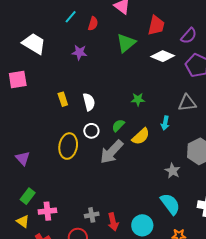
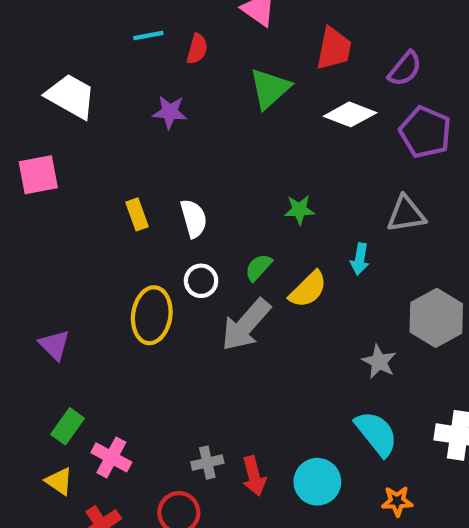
cyan line: (71, 17) -> (148, 36), turned 40
pink cross: (47, 211) -> (111, 457), turned 36

